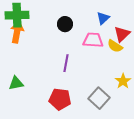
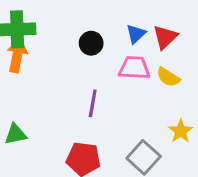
blue triangle: (103, 18) -> (136, 34), moved
red triangle: (122, 34) -> (165, 37), moved

